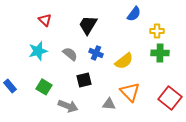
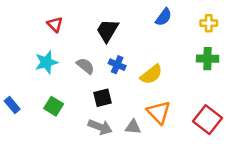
yellow cross: (157, 31) -> (209, 23), moved
green cross: (160, 53) -> (208, 59), moved
gray arrow: (68, 106) -> (100, 127), moved

